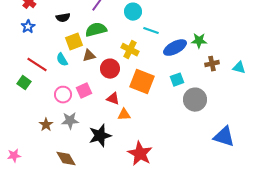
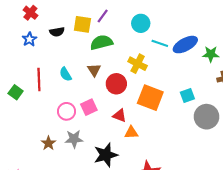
black semicircle: (63, 18) -> (57, 32), moved
yellow square: (74, 42) -> (82, 24), moved, turned 30
blue ellipse: (175, 48) -> (185, 45), moved
brown triangle: (89, 56) -> (94, 70), turned -48
red line: (37, 65) -> (39, 80), turned 55
green square: (24, 83) -> (16, 92), moved

